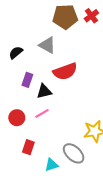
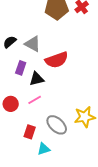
gray triangle: (47, 45) -> (33, 44), moved
red rectangle: (28, 147) -> (30, 132), moved
gray ellipse: (74, 153) -> (57, 125), moved

